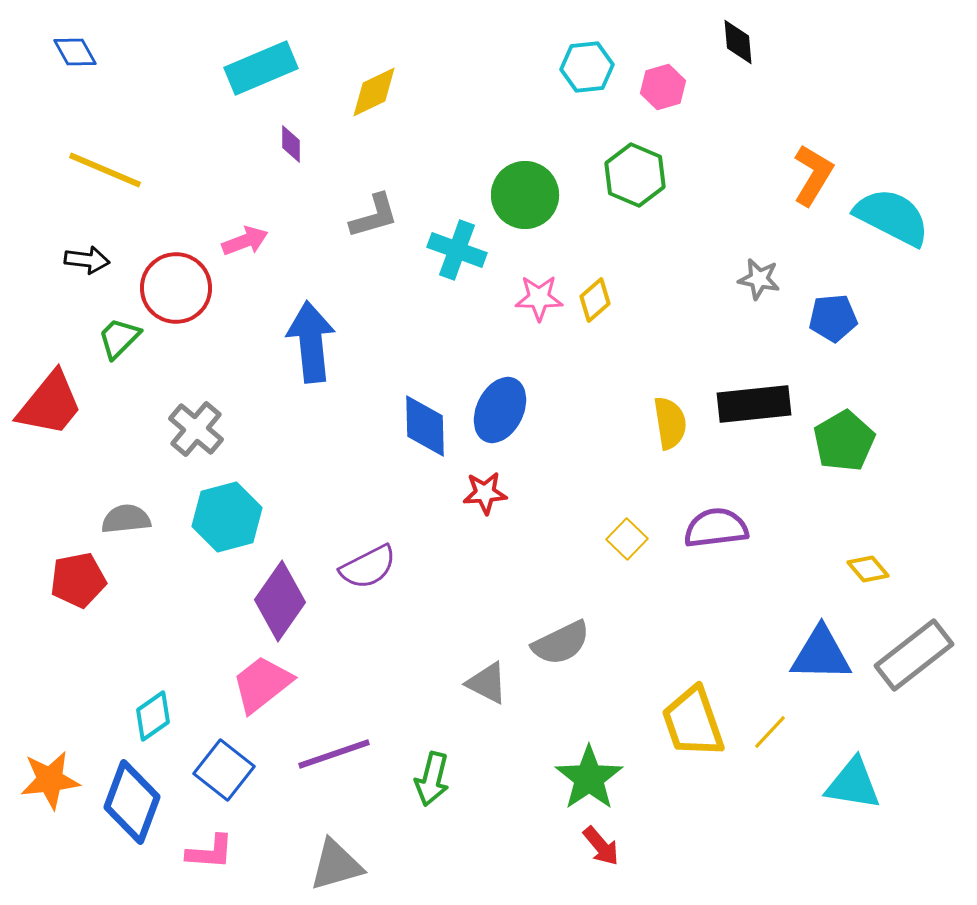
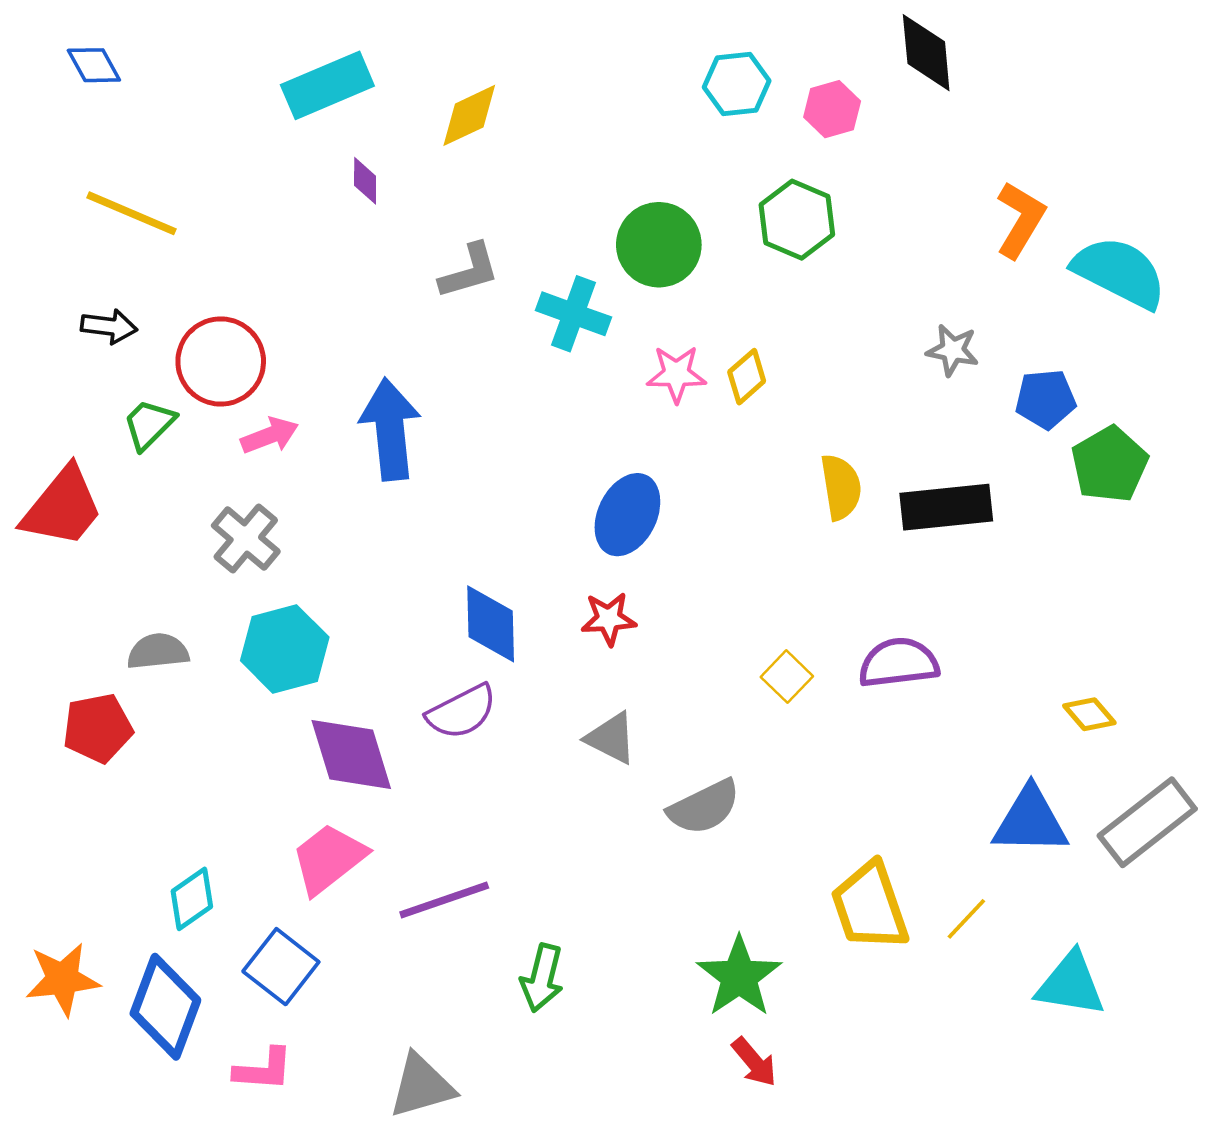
black diamond: (738, 42) -> (926, 53), size x1.4
pink arrow: (245, 241) -> (270, 436), moved
yellow semicircle: (670, 423) -> (841, 487), moved
blue diamond: (425, 426) -> (491, 624), moved
green pentagon: (844, 441) -> (1110, 464), moved
purple diamond: (280, 601) -> (351, 754), turned -52
gray triangle: (487, 683) -> (611, 738), moved
purple line: (334, 754) -> (444, 900), moved

